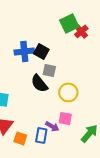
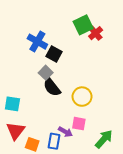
blue cross: (24, 51) -> (37, 42), moved, turned 36
gray square: (49, 70) -> (46, 73), moved, turned 32

